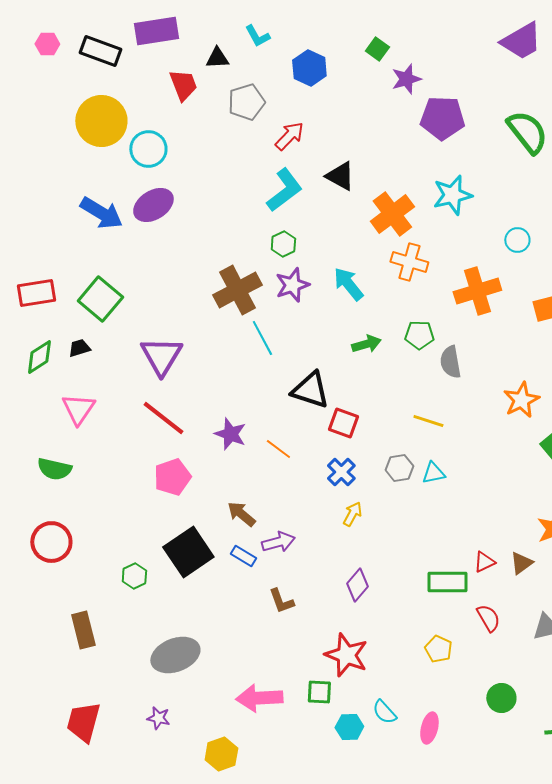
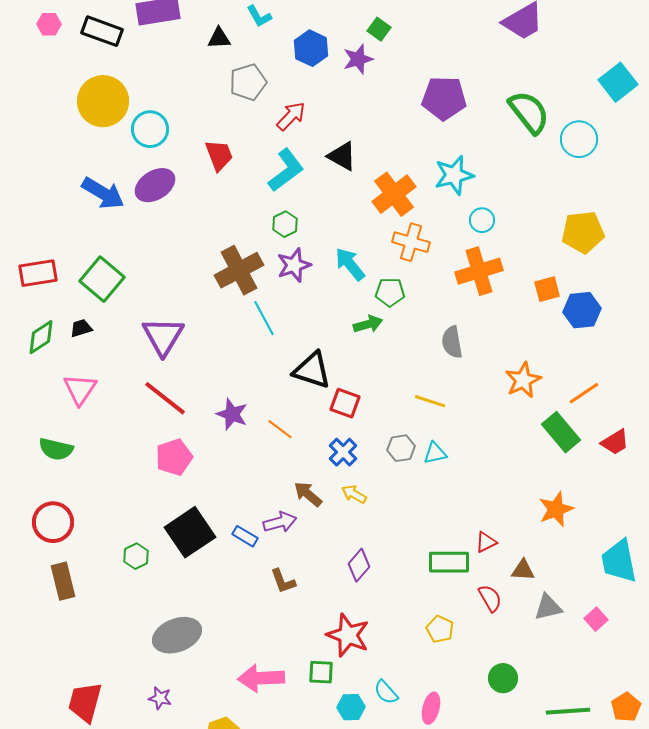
purple star: (406, 79) -> (358, 59), moved
red trapezoid: (183, 85) -> (219, 155), moved
cyan circle: (517, 240) -> (482, 220), moved
green pentagon: (419, 335) -> (390, 292), moved
brown arrow: (241, 514) -> (308, 494), moved
yellow arrow: (352, 514) -> (354, 494), turned -90
brown triangle: (521, 563) -> (523, 570), moved, turned 40
brown rectangle: (83, 630) -> (63, 581), moved

